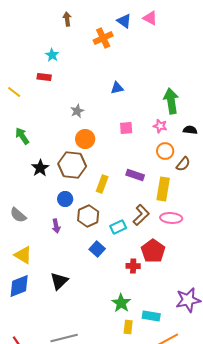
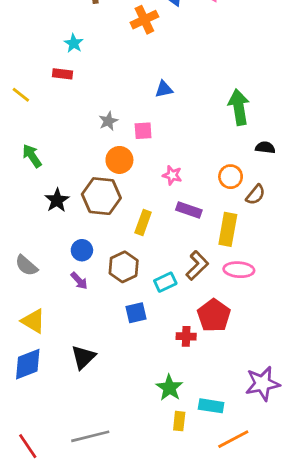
pink star: (160, 126) -> (172, 175), moved
pink square: (126, 128) -> (143, 131), moved
blue circle: (65, 199) -> (82, 250), moved
purple arrow: (56, 226) -> (79, 281), turned -32
blue square: (97, 249) -> (136, 313), turned 35

